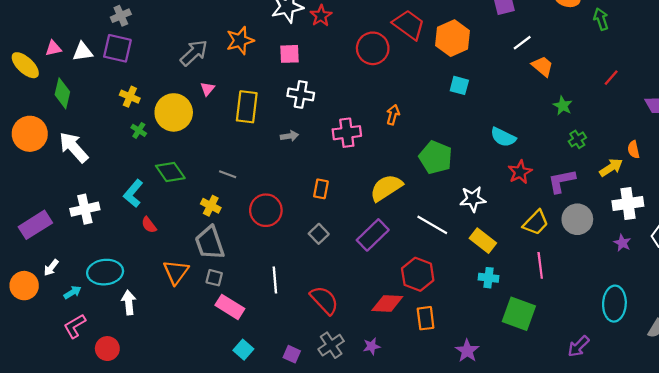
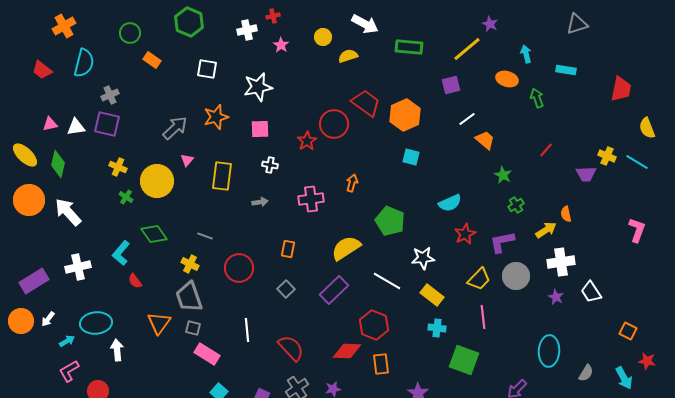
red star: (321, 16) -> (307, 141), moved
yellow ellipse: (25, 65) -> (25, 155), moved
white cross: (301, 94) -> (270, 165), size x0.7
cyan semicircle: (503, 137) -> (450, 203), turned -50
orange circle: (24, 286) -> (21, 321), moved

